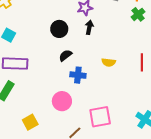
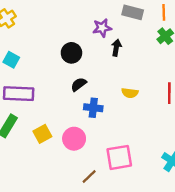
black arrow: (89, 27) -> (116, 48), moved
yellow square: (30, 122) -> (42, 134), moved

